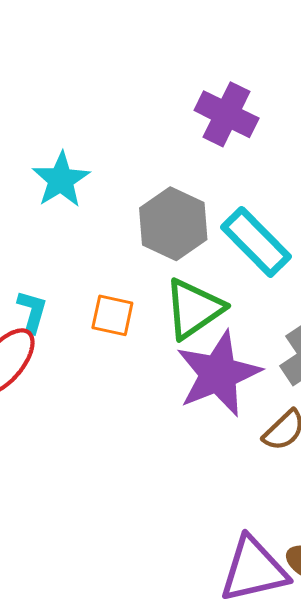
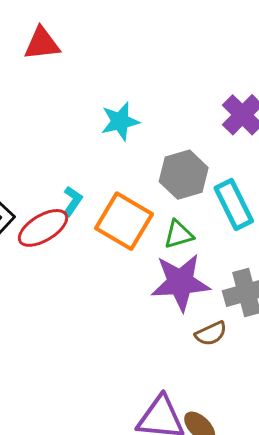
green triangle: (194, 309) -> (179, 235), size x0.7
orange square: (112, 315) -> (124, 221), size x1.8

